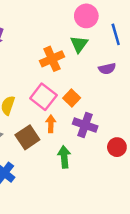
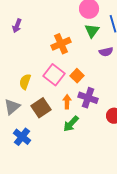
green triangle: (79, 44) -> (92, 31), moved
orange arrow: (51, 124) -> (67, 102), moved
green arrow: (64, 157) -> (71, 124), turned -132

